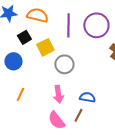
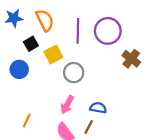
orange semicircle: (37, 15) -> (45, 20), turned 50
orange line: (20, 94) -> (27, 121), moved
pink arrow: (58, 94) -> (67, 105), turned 36

